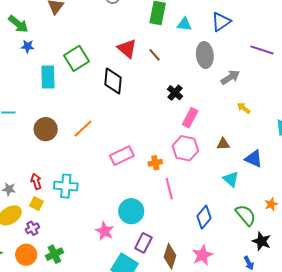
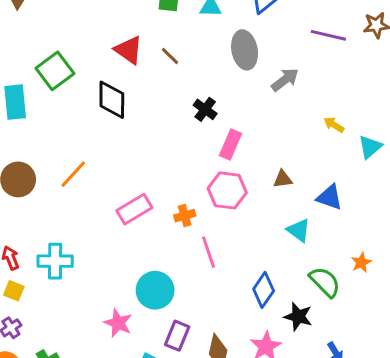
yellow arrow: (244, 108) -> (334, 125), moved
black star: (262, 241) -> (298, 317), moved

